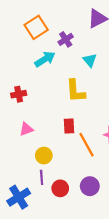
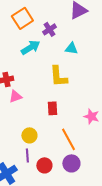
cyan triangle: (90, 60) -> (71, 48), turned -40
pink triangle: (26, 129) -> (15, 96), moved
orange line: (87, 145) -> (68, 139), moved

